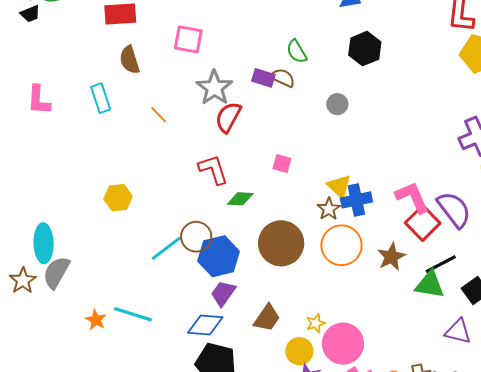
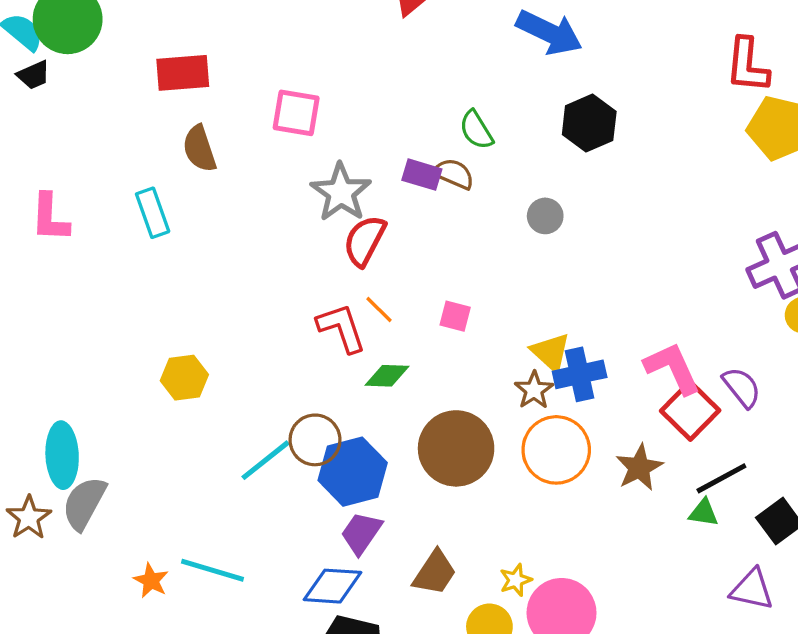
orange line: (159, 115) -> (379, 309), moved
purple semicircle: (454, 210) -> (742, 387), size x0.7
green triangle: (430, 285) -> (704, 513), size x0.6

